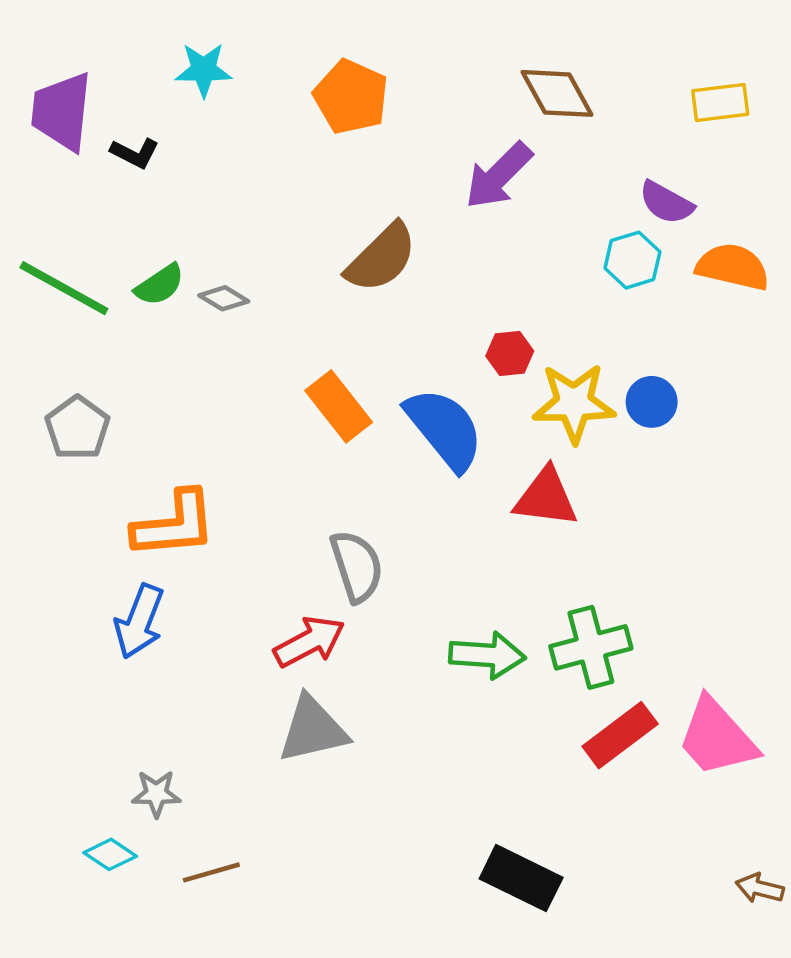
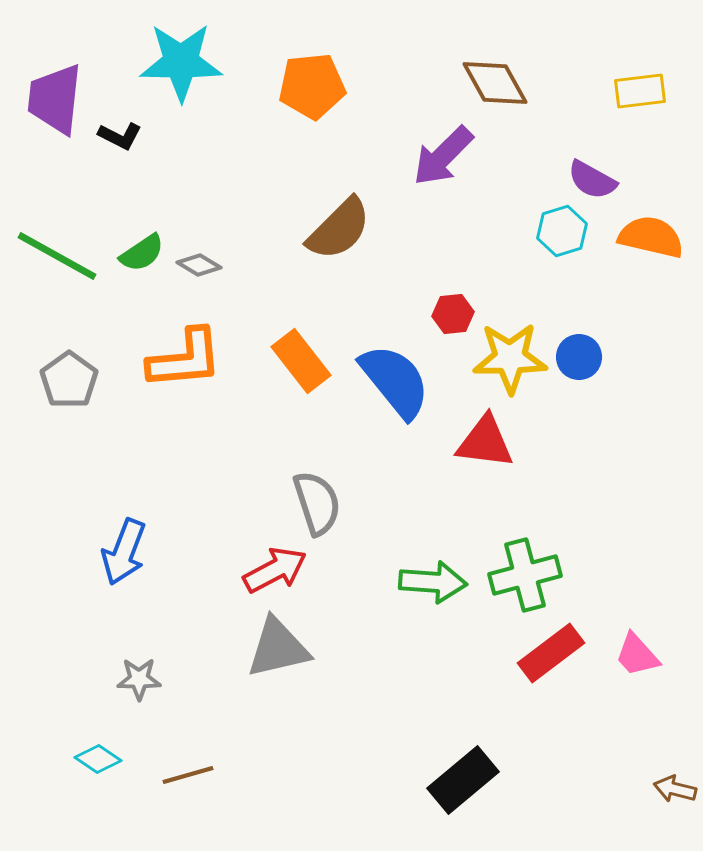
cyan star: (204, 70) -> (181, 62), size x1.6
orange pentagon: (351, 97) -> (312, 86), turned -30
orange L-shape: (174, 525) -> (185, 359), moved
pink trapezoid: (717, 737) -> (637, 655), size x0.6
gray star: (156, 794) -> (139, 679), moved
black rectangle: (521, 878) -> (463, 780), turned -66

